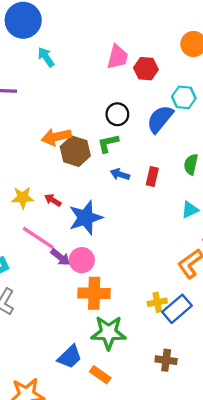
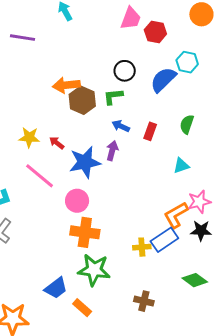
purple arrow: (60, 257) -> (112, 151), moved, turned -120
blue rectangle: (177, 309) -> (164, 240), moved

